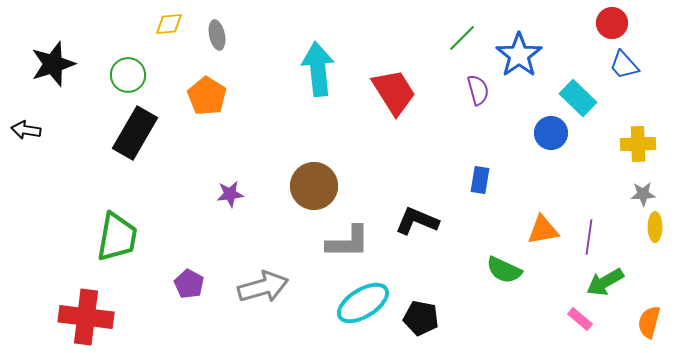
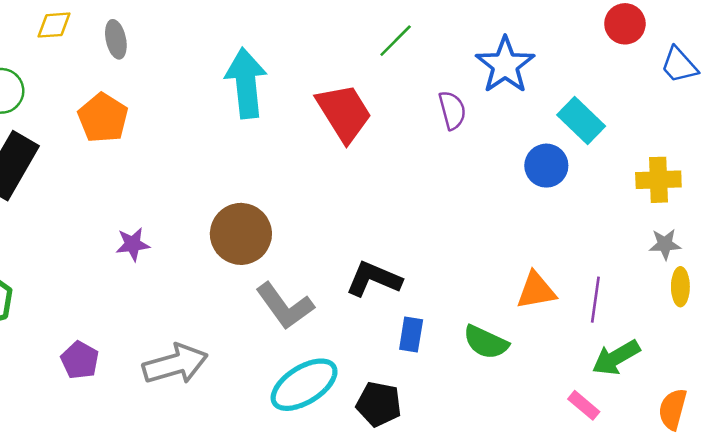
green line: (462, 38) -> (396, 41), moved
blue trapezoid: (624, 65) -> (679, 65), moved
blue rectangle: (480, 180) -> (411, 334), moved
gray L-shape: (348, 242) -> (285, 306), turned 54

